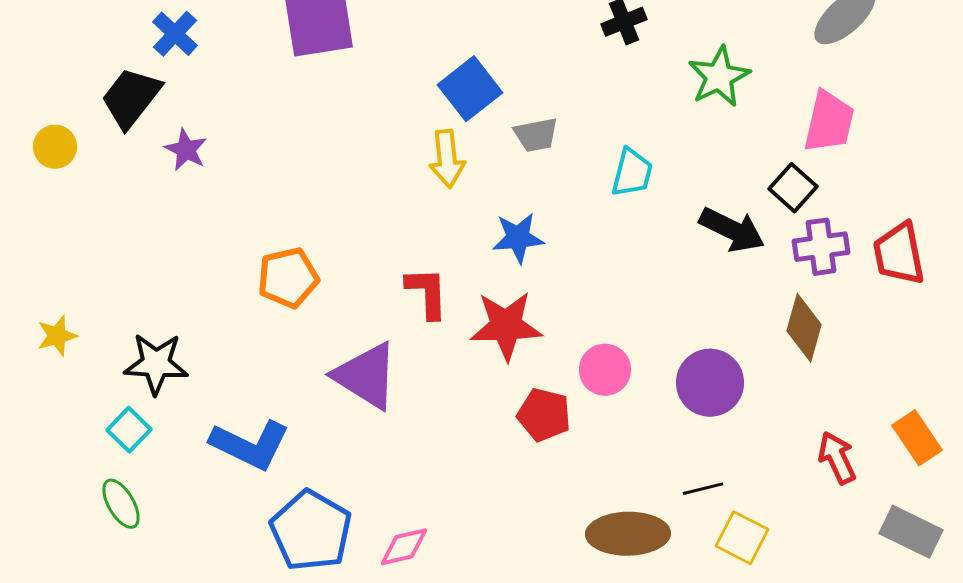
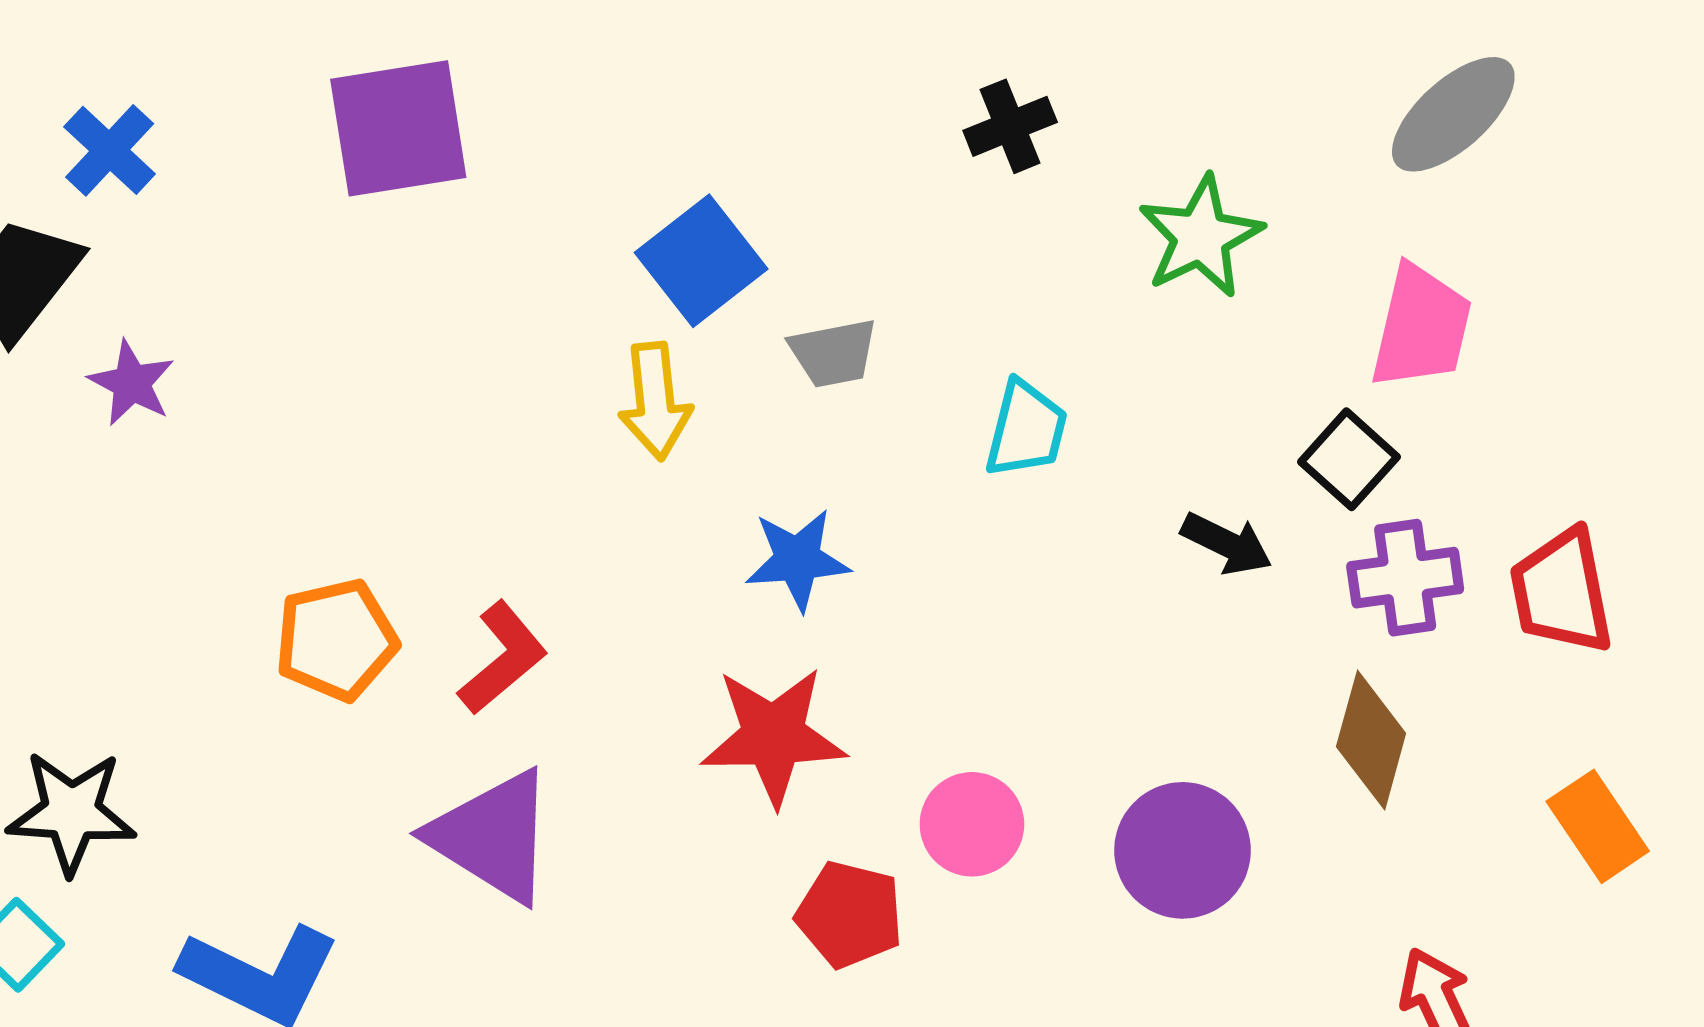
black arrow: (732, 230) -> (1227, 544), size x0.7
red L-shape: (427, 293) -> (503, 658), moved, turned 52
orange rectangle: (917, 438) -> (1598, 826), moved

